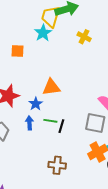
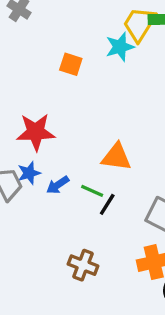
orange triangle: (51, 87) -> (116, 157), moved
blue star: (36, 104) -> (29, 173), moved
blue arrow: (29, 123) -> (58, 185), turned -136

